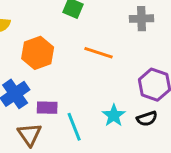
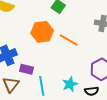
orange hexagon: (38, 53) -> (42, 32), moved

